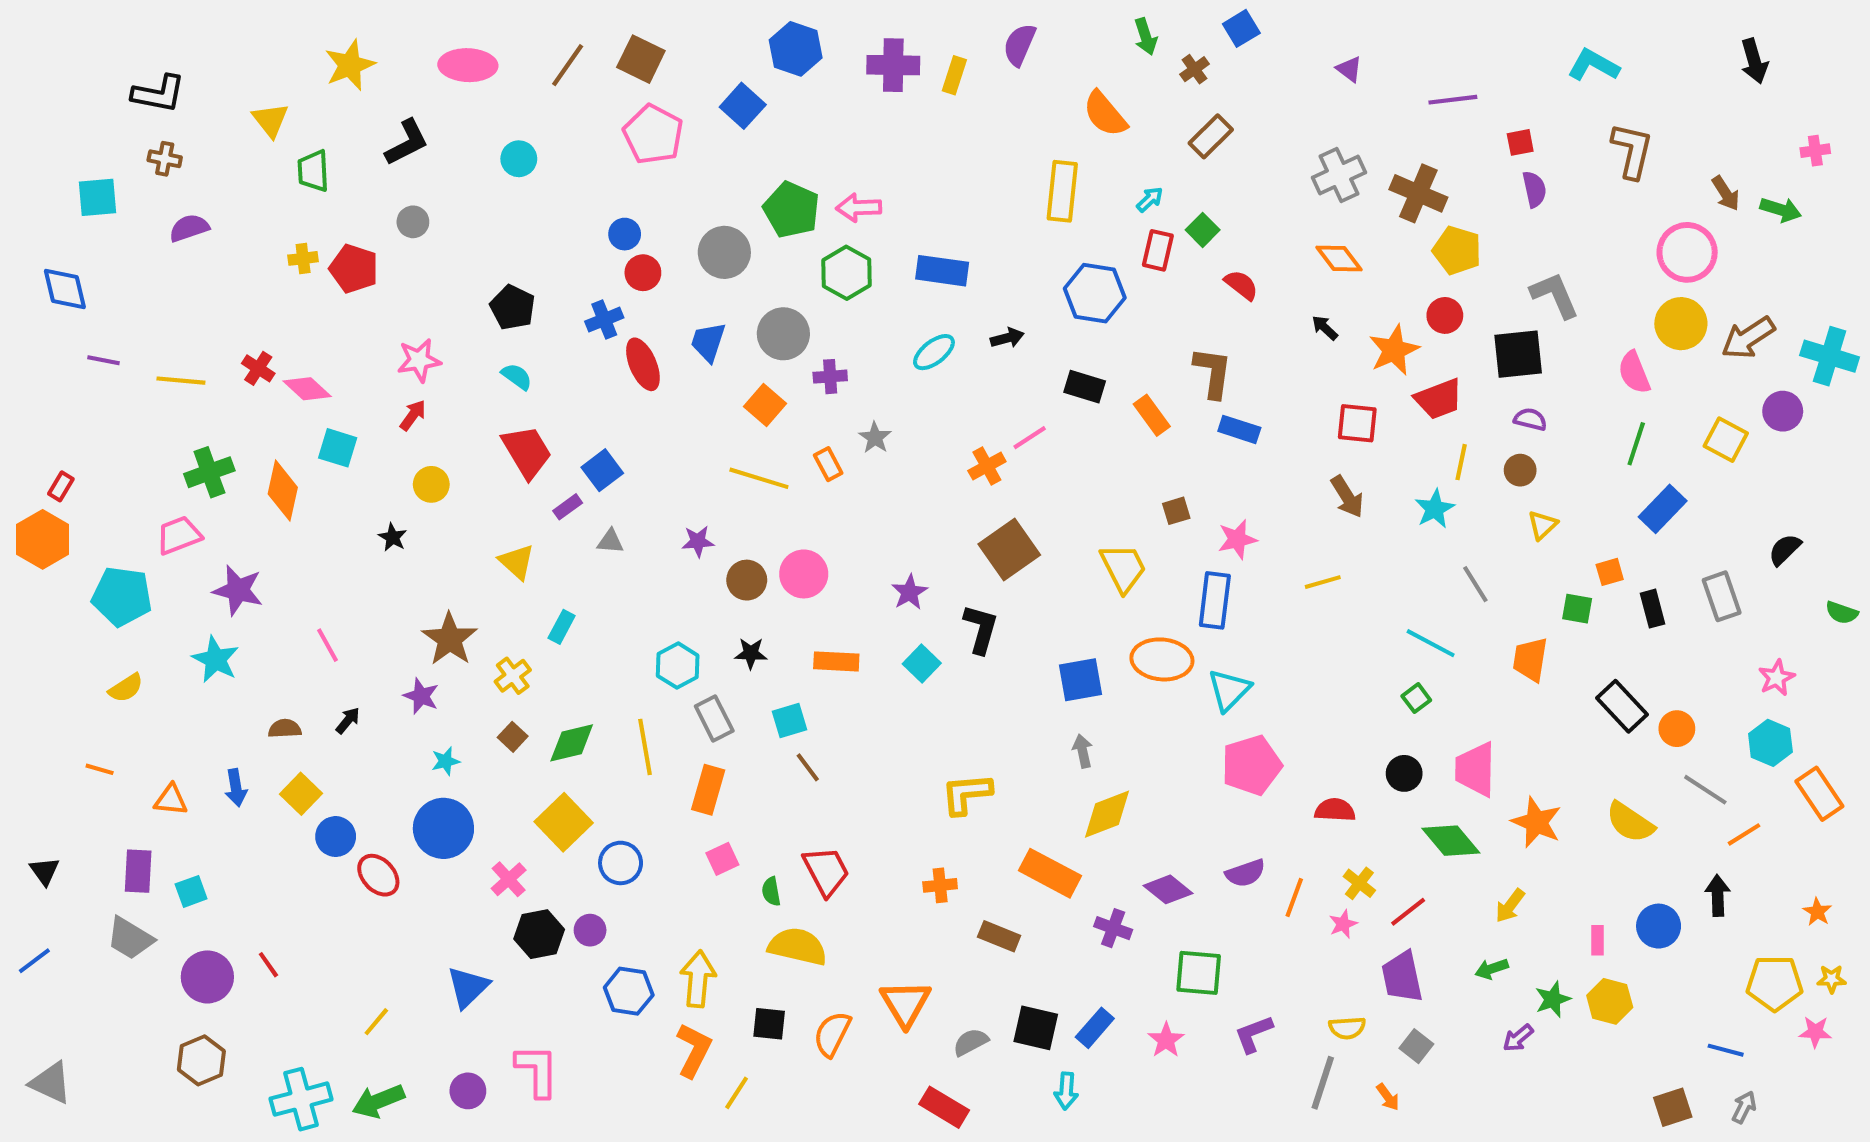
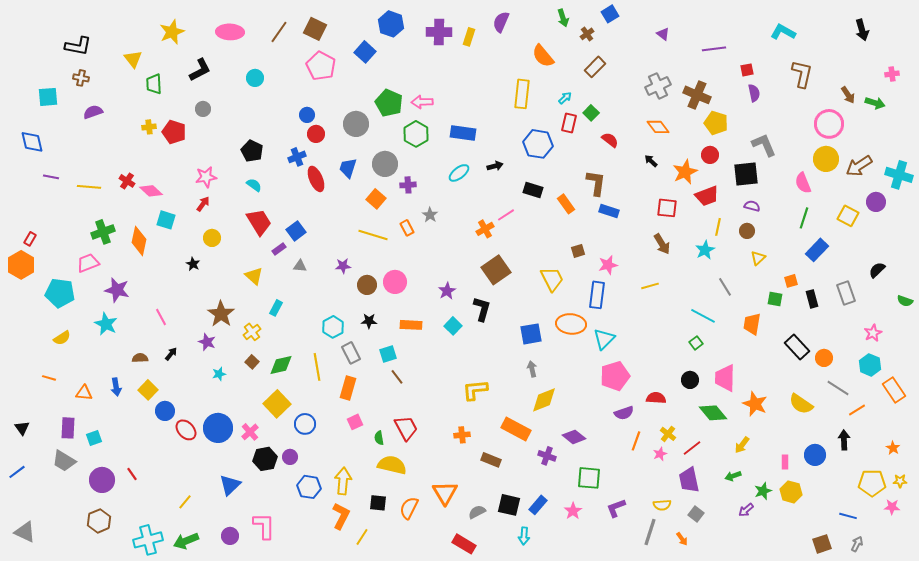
blue circle: (443, 828) -> (218, 428), moved
purple semicircle: (1245, 873) -> (624, 413), moved

